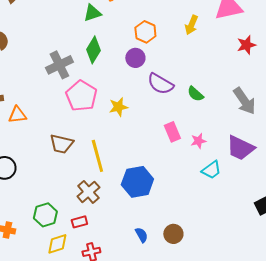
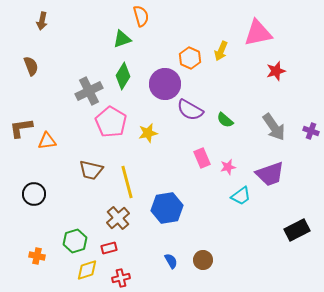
orange hexagon: (145, 32) -> (190, 58), moved
purple circle: (135, 58) -> (165, 84), size x1.6
purple trapezoid: (240, 148) -> (270, 174), turned -44

